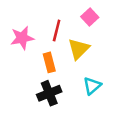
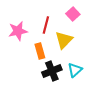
black cross: (49, 93) -> (52, 71), moved

